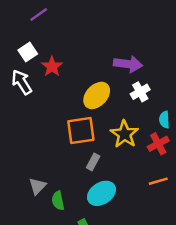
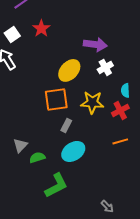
red star: (52, 66) -> (41, 28), moved
yellow star: (124, 134) -> (92, 102), turned -30
green semicircle: (58, 201) -> (37, 157), turned 84

